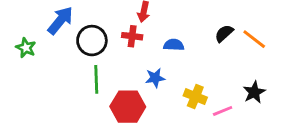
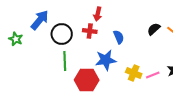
blue semicircle: (174, 45) -> (119, 37), turned 64
blue star: (155, 78) -> (106, 60), size x1.5
pink line: (223, 111) -> (153, 75), moved

